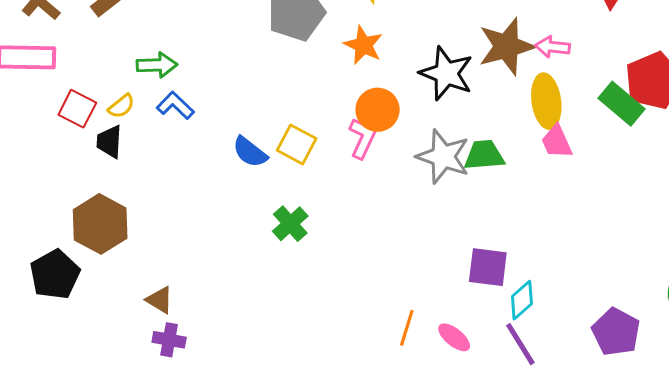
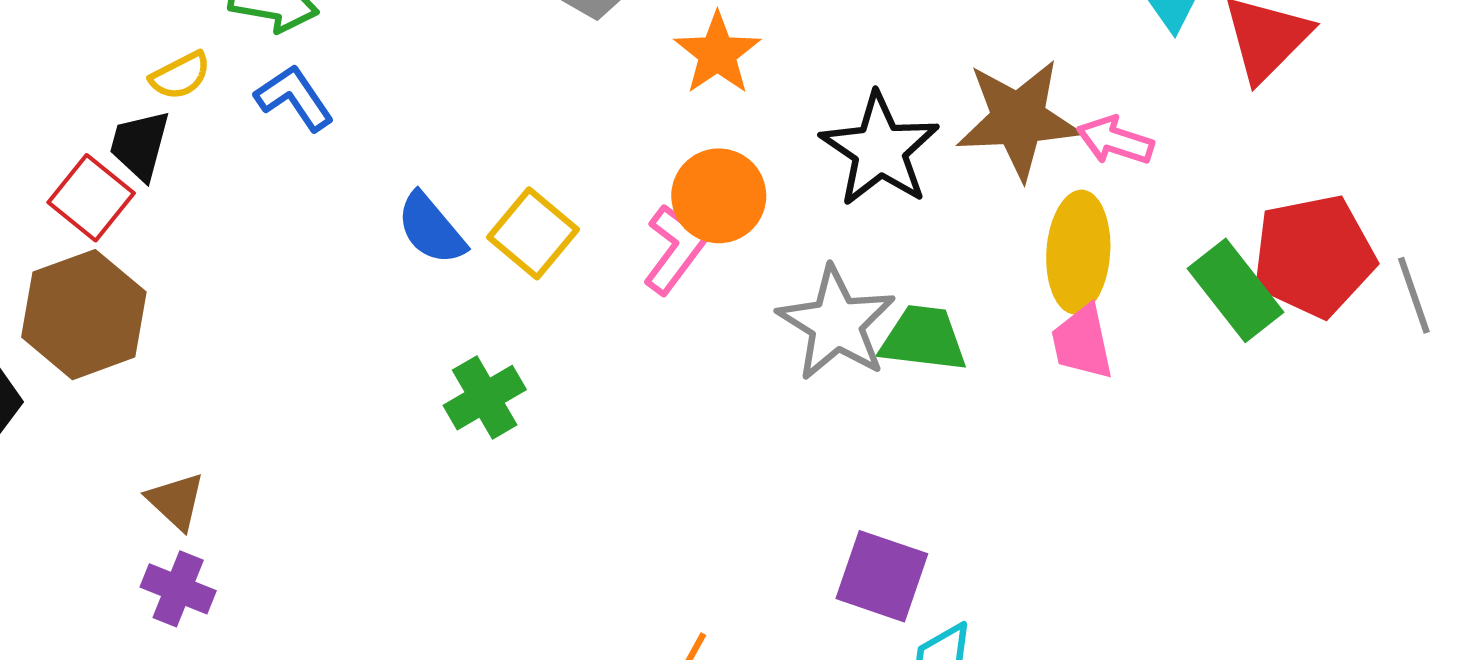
red square: (77, 109) -> (91, 198), moved

